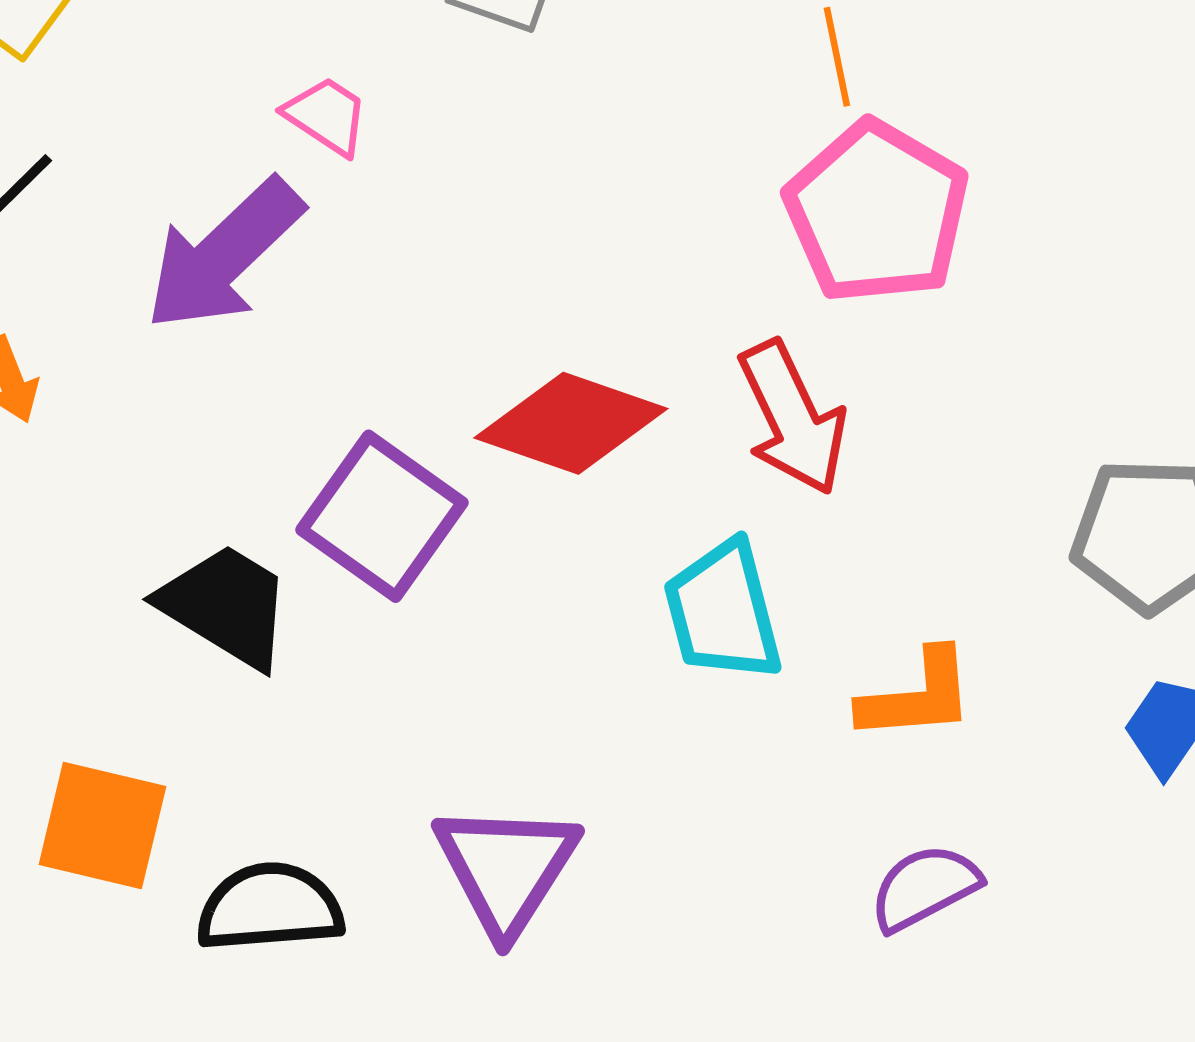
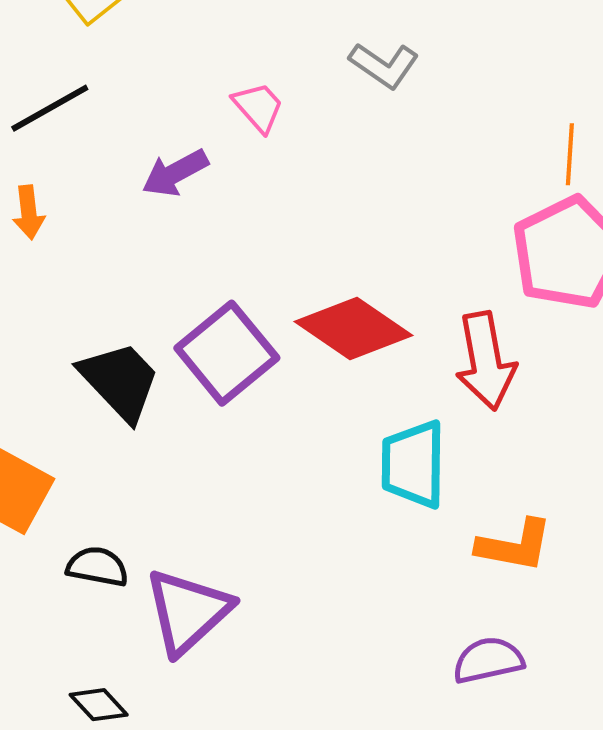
purple arrow: (224, 255) -> (175, 173), size x0.6
purple triangle: (506, 868) -> (188, 611), moved
black semicircle: (270, 907) -> (97, 567), size x0.7

